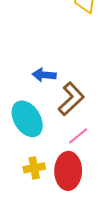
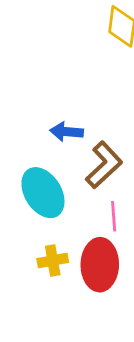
pink line: (78, 136) -> (114, 216), turned -55

